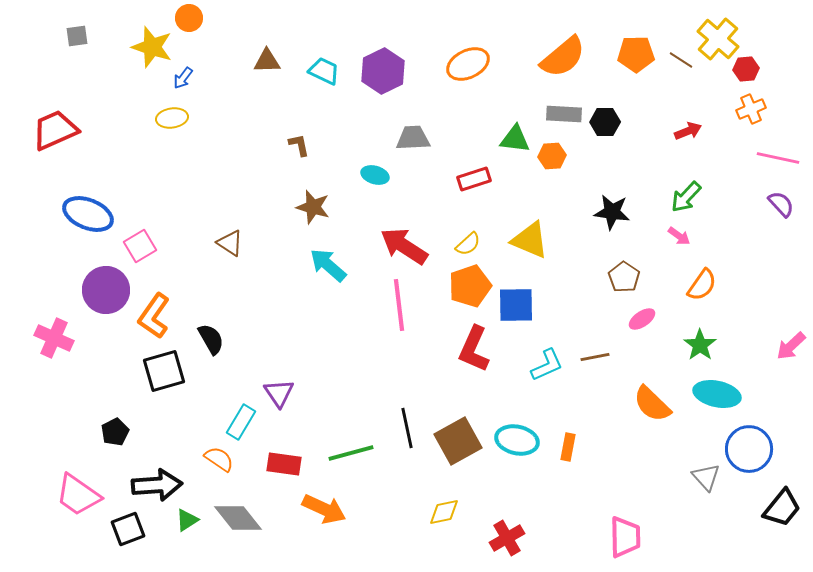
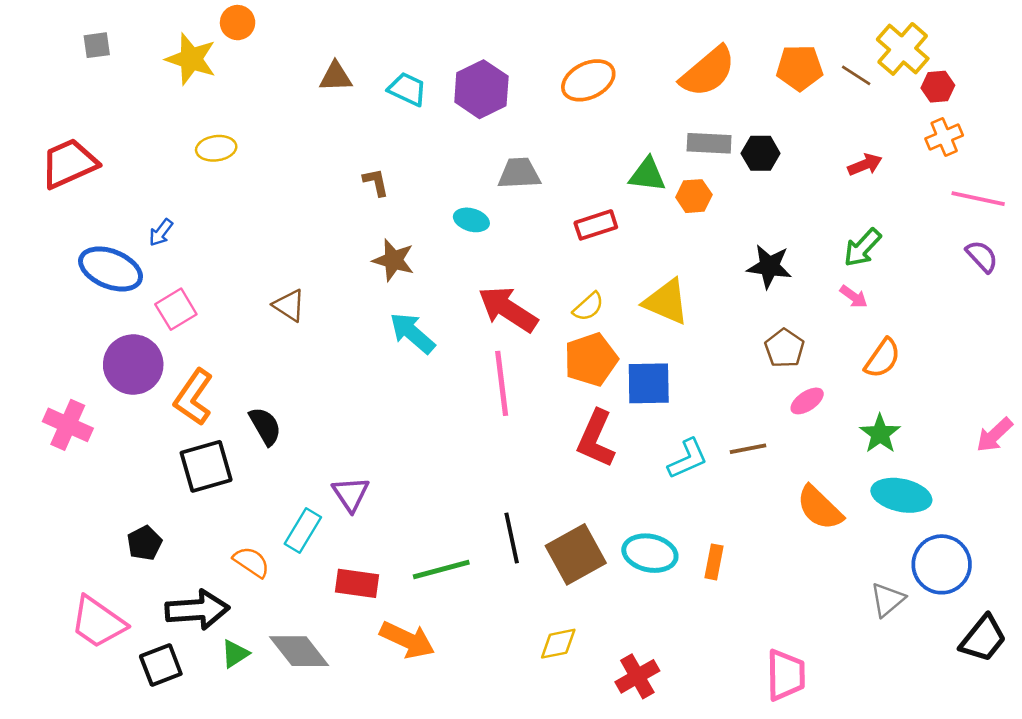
blue arrow: (183, 78) -> (161, 233), moved
orange semicircle: (219, 459) -> (251, 562), moved
gray triangle: (706, 477) -> (888, 600), turned 32

